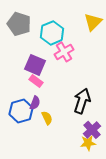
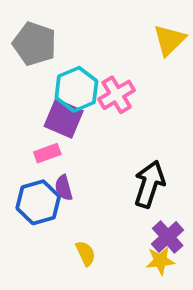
cyan hexagon: (52, 33) -> (76, 89), moved
pink rectangle: (36, 81) -> (47, 153), moved, turned -56
purple semicircle: (35, 103) -> (64, 188), turned 144
yellow semicircle: (47, 118) -> (86, 253), moved

